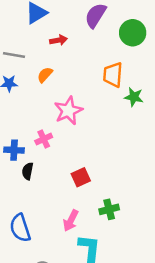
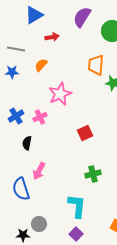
blue cross: (14, 150) -> (16, 116), moved, turned -35
red square: (81, 177) -> (85, 133), moved
pink arrow: (71, 221) -> (39, 171), moved

